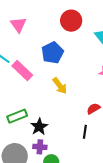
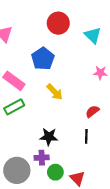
green rectangle: (17, 116) -> (14, 107), moved
black star: (39, 127) -> (49, 137), moved, turned -30

